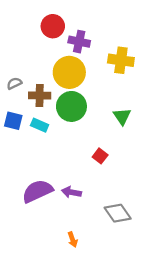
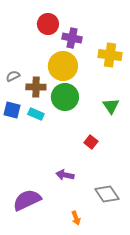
purple semicircle: (37, 191) -> (27, 200), moved
orange arrow: (73, 239) -> (76, 218), moved

